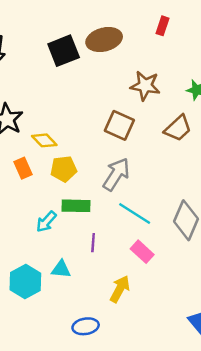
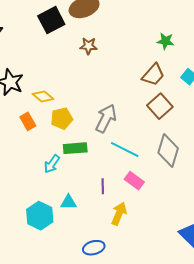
brown star: (145, 86) -> (89, 46), moved, size x0.7
brown square: (119, 125) -> (160, 106), moved, turned 30
purple line: (93, 243) -> (103, 186), moved

